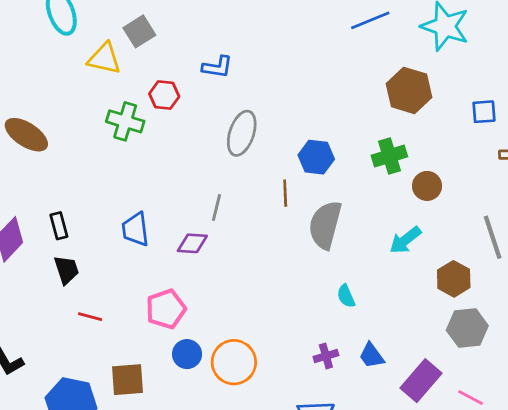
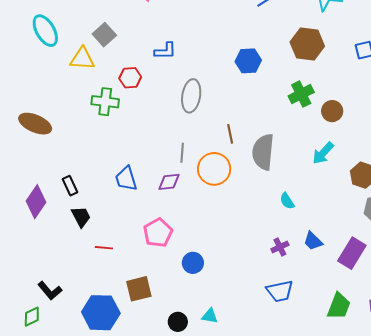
blue hexagon: (316, 157) -> (248, 61), moved
blue circle: (187, 354) -> (193, 263), moved
orange circle: (234, 362) -> (214, 169), moved

